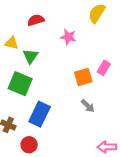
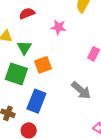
orange square: (83, 77) -> (43, 65), moved
gray arrow: (88, 106) -> (81, 90), size x1.5

